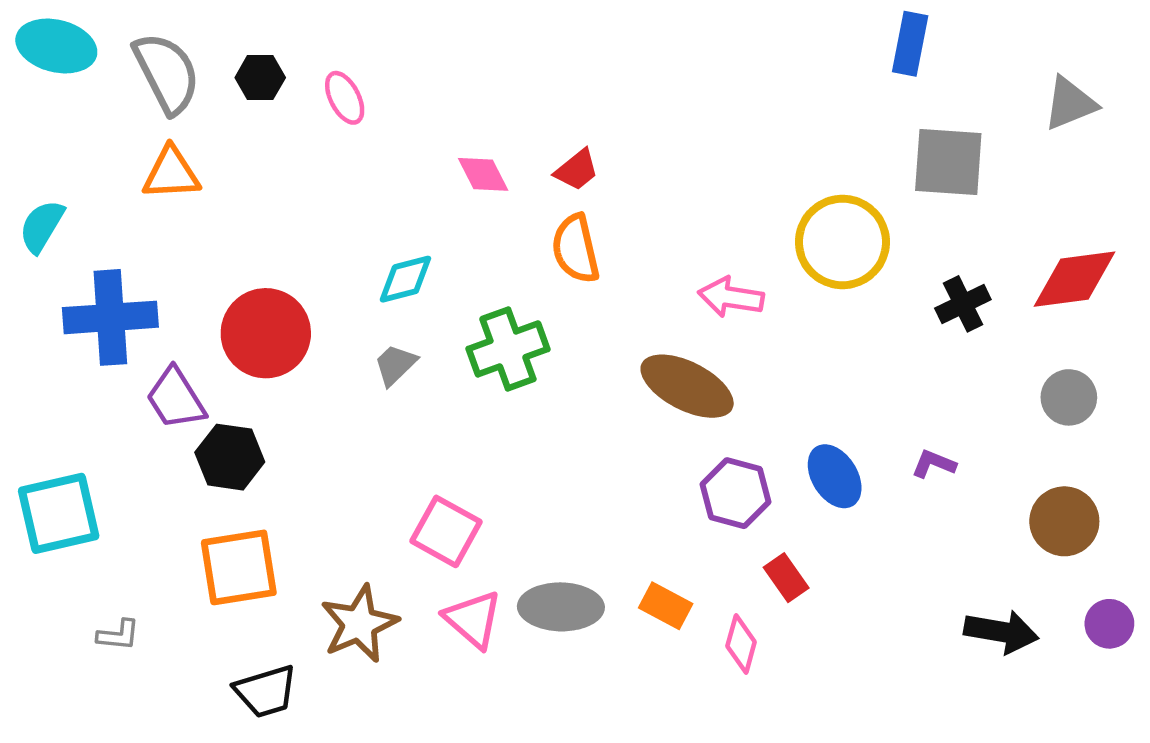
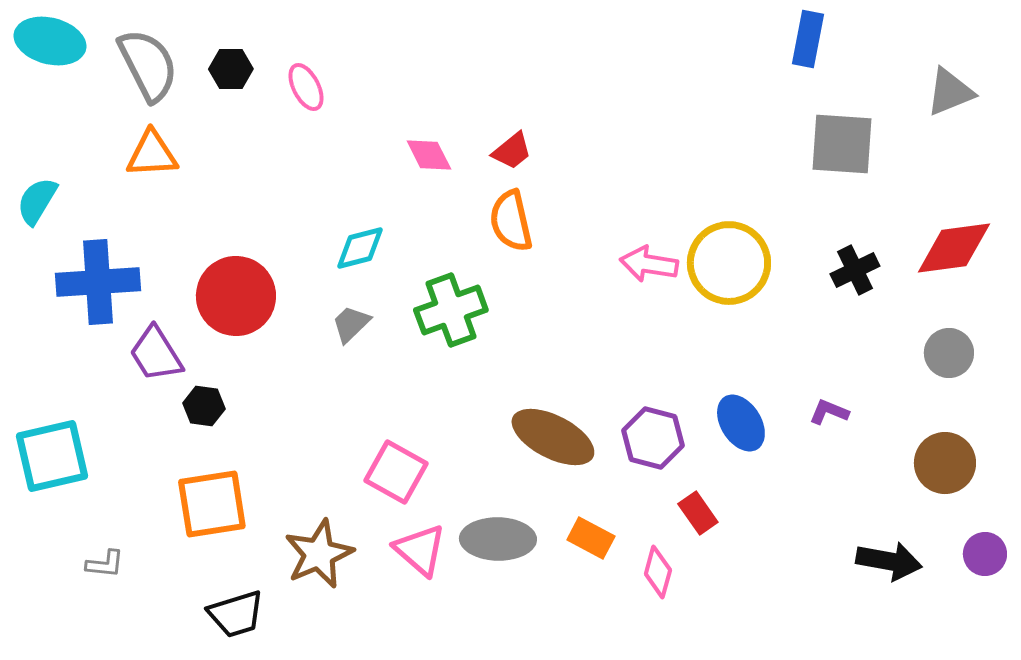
yellow circle: (842, 242) -> (729, 263), moved
brown ellipse: (687, 386) -> (553, 437), moved
black hexagon: (230, 457) -> (204, 406), size x0.7

